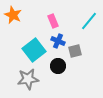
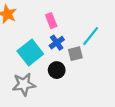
cyan line: (89, 21) -> (91, 36), moved
blue cross: (58, 41) -> (57, 43), turned 32

